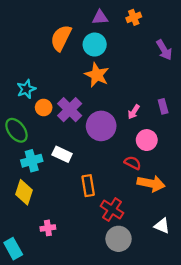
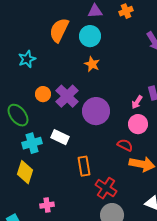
orange star: (97, 75) -> (92, 64), size x0.7
cyan star: (26, 89) -> (27, 59), moved
pink arrow: (134, 112) -> (137, 102), moved

